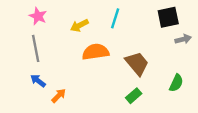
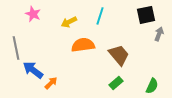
gray arrow: (183, 39) -> (159, 34), turned -56
gray line: (36, 48) -> (16, 48), moved
blue arrow: (38, 81) -> (33, 70), size x1.5
green semicircle: (176, 83) -> (152, 86), moved

